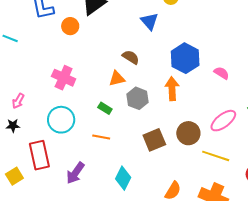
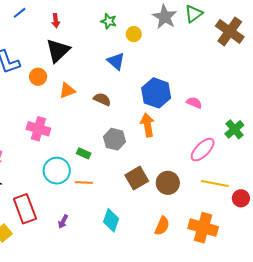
orange triangle: (117, 79) -> (67, 91), moved
cyan circle: (61, 120) -> (57, 171), moved
brown circle: (188, 133) -> (168, 183), moved
yellow line: (216, 156) -> (215, 184), moved
purple arrow: (75, 173) -> (63, 222), size x0.6

